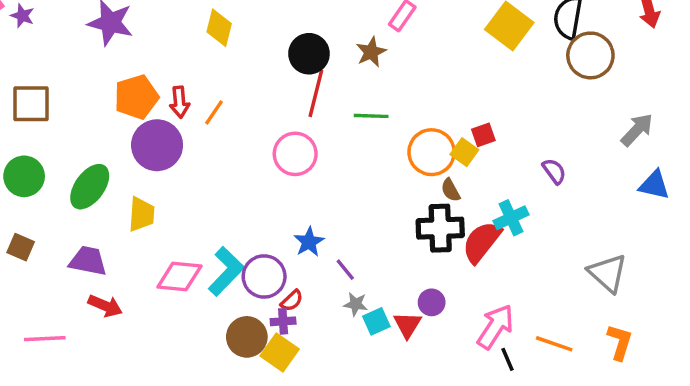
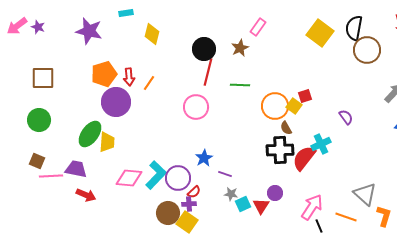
green ellipse: (90, 187) -> (90, 134), moved
purple line: (345, 270) -> (225, 174), turned -32
gray triangle: (608, 273) -> (365, 194), moved
pink line: (45, 339) -> (51, 176), moved

